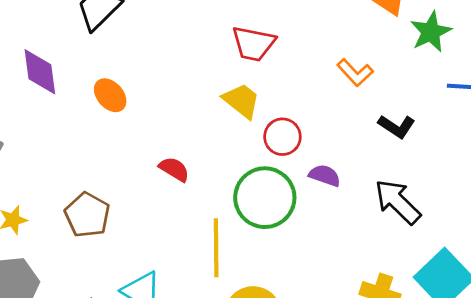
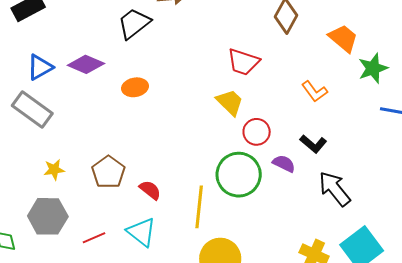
purple diamond: (40, 72) -> (86, 64), turned -66
orange ellipse: (110, 95) -> (135, 87), turned -65
black L-shape: (397, 126) -> (313, 144), moved
red semicircle: (174, 169) -> (150, 190), moved

